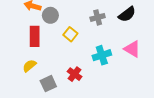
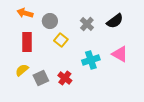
gray circle: (50, 15) -> (50, 21), moved
gray cross: (98, 17) -> (87, 24), turned -32
gray square: (48, 84) -> (41, 78), moved

